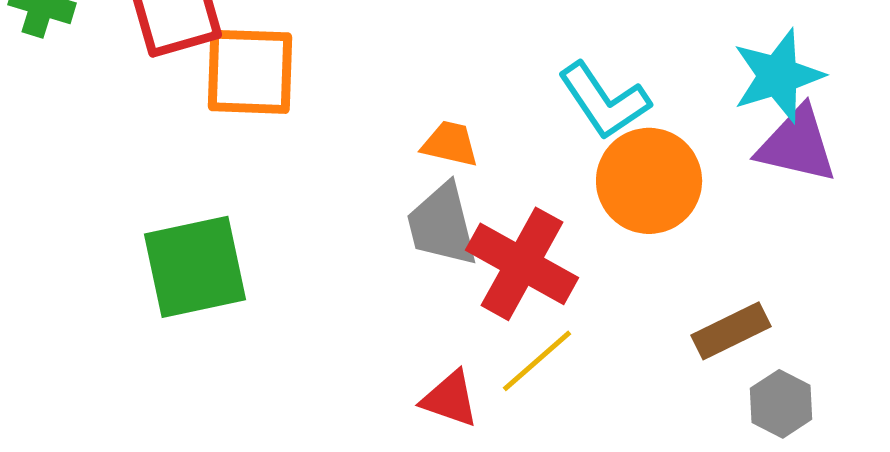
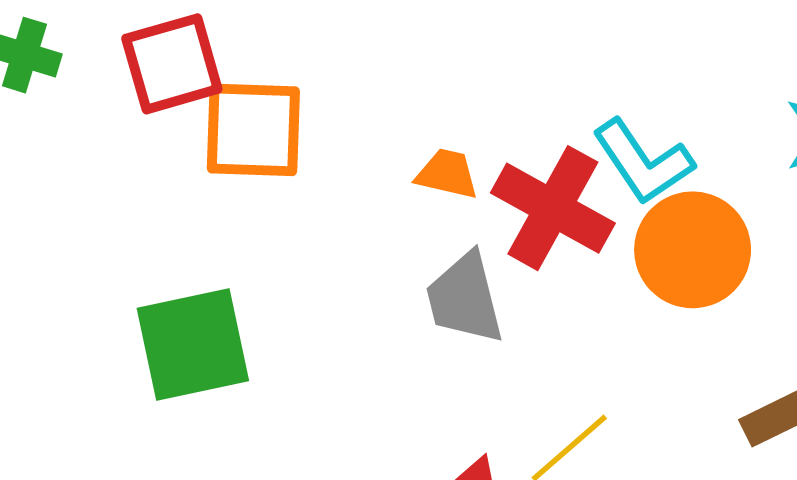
orange trapezoid: (450, 144) -> (447, 174), moved
red cross: (522, 264) -> (553, 208), moved

